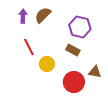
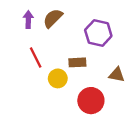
brown rectangle: (73, 50) -> (77, 62), moved, turned -32
brown triangle: (95, 72) -> (117, 75), moved

